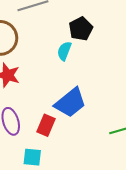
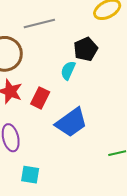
red rectangle: (46, 125) -> (40, 98), moved

